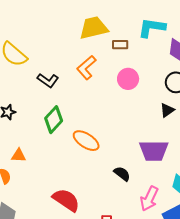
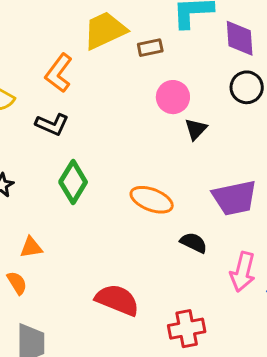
orange L-shape: (86, 68) -> (59, 73), moved
black triangle: (167, 110) -> (196, 129), moved
orange ellipse: (86, 141) -> (152, 200), moved

